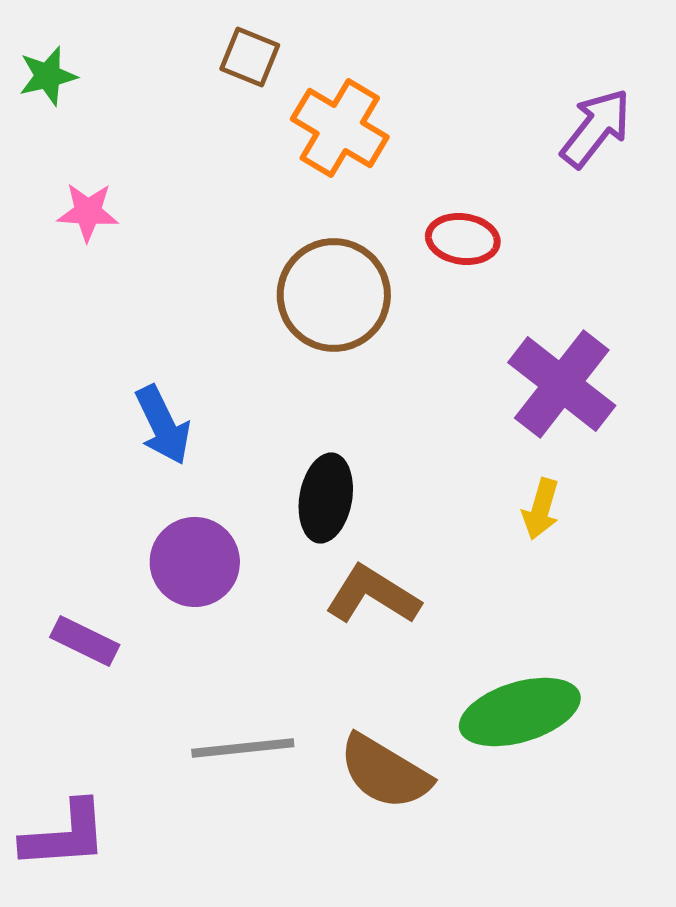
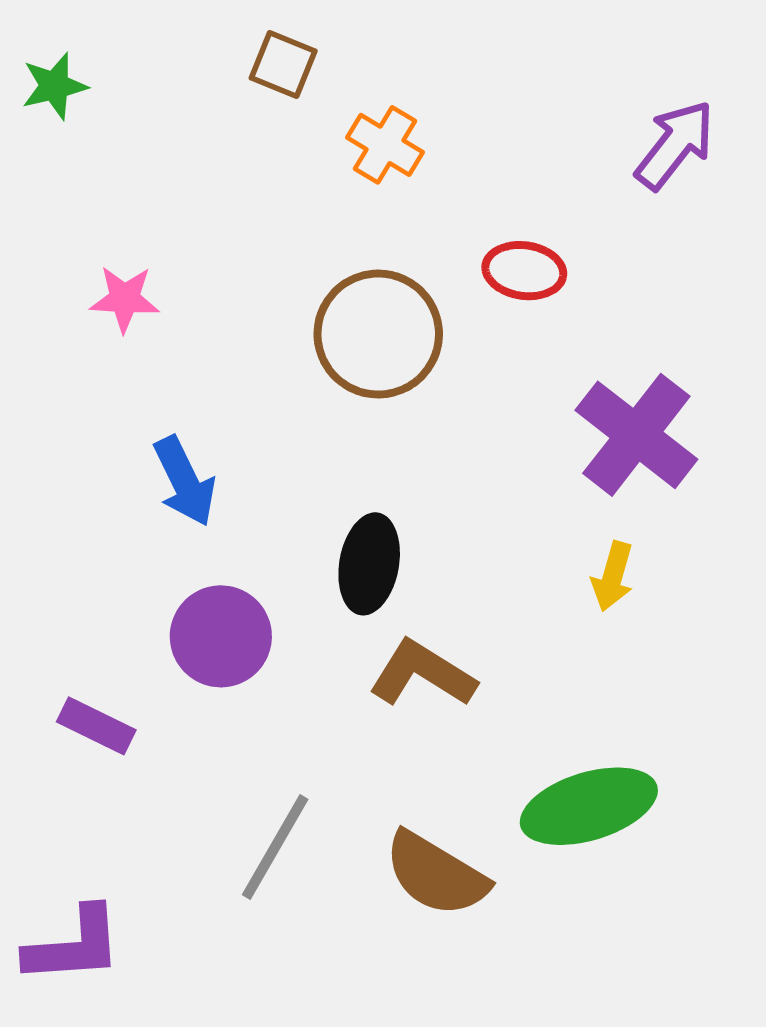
orange cross: (340, 128) -> (385, 145), size x0.7
pink star: (88, 212) -> (125, 299), moved
gray line: (243, 748) -> (275, 847), turned -54

